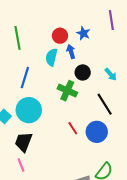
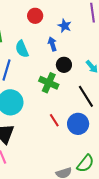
red circle: (60, 36) -> (35, 16), moved
cyan semicircle: (51, 57) -> (22, 49), moved, turned -36

